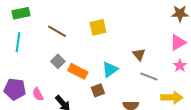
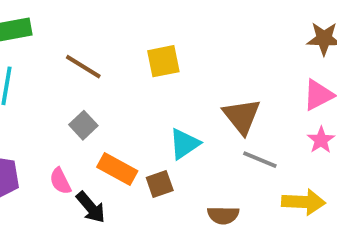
brown triangle: (139, 54) -> (242, 116), size x1.5
orange rectangle: (78, 71) -> (117, 169), moved
pink semicircle: (38, 94) -> (60, 181), moved

